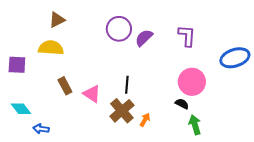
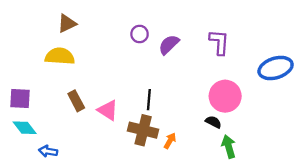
purple circle: (119, 29) -> (140, 34), size x0.6
purple square: (17, 65) -> (20, 98), moved
brown cross: (122, 111) -> (143, 130), turned -35

